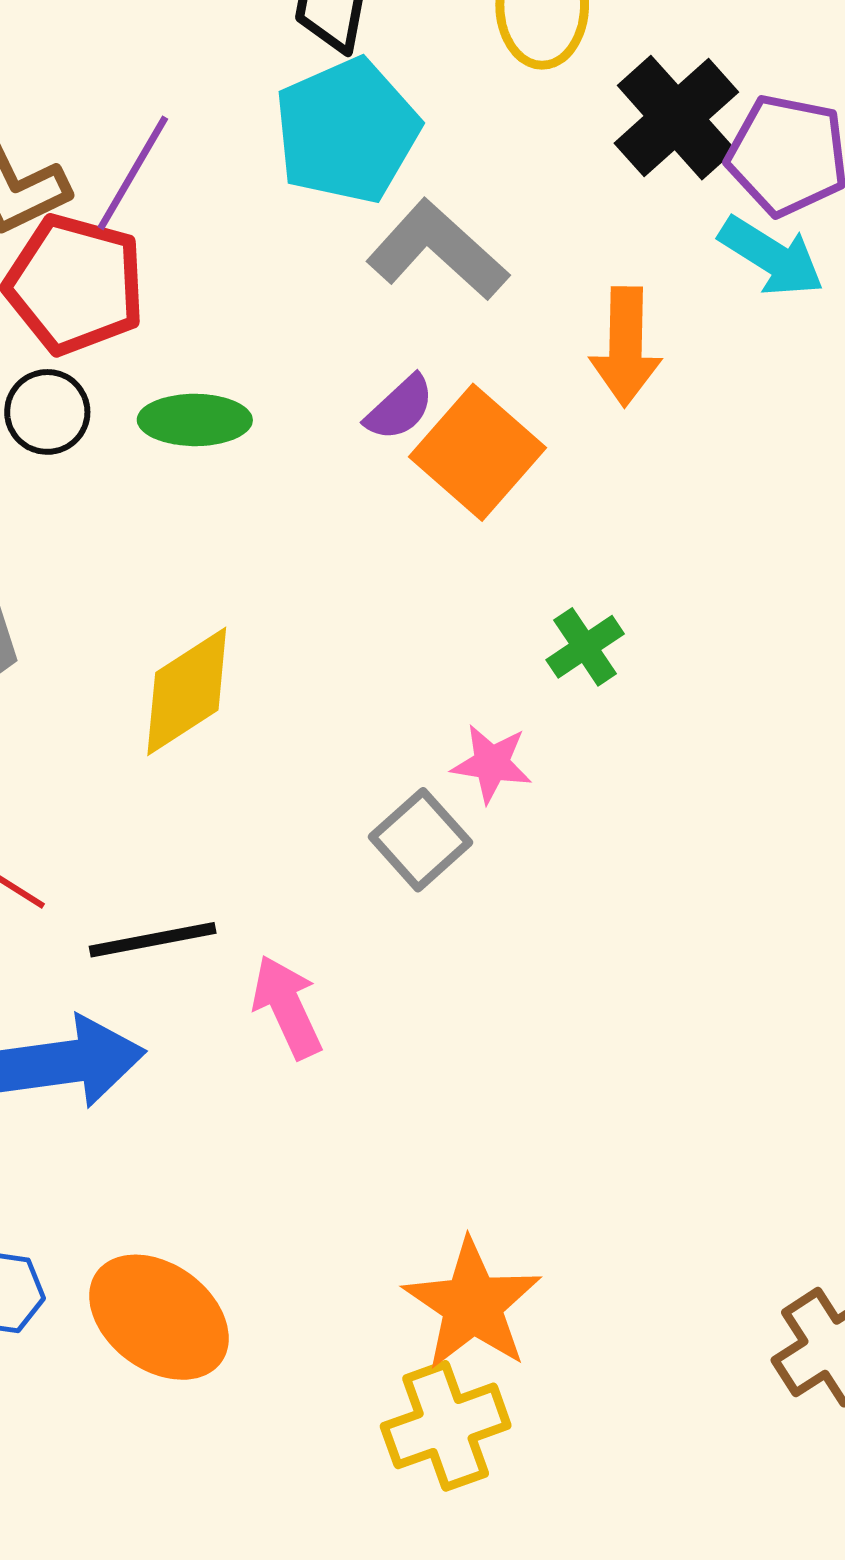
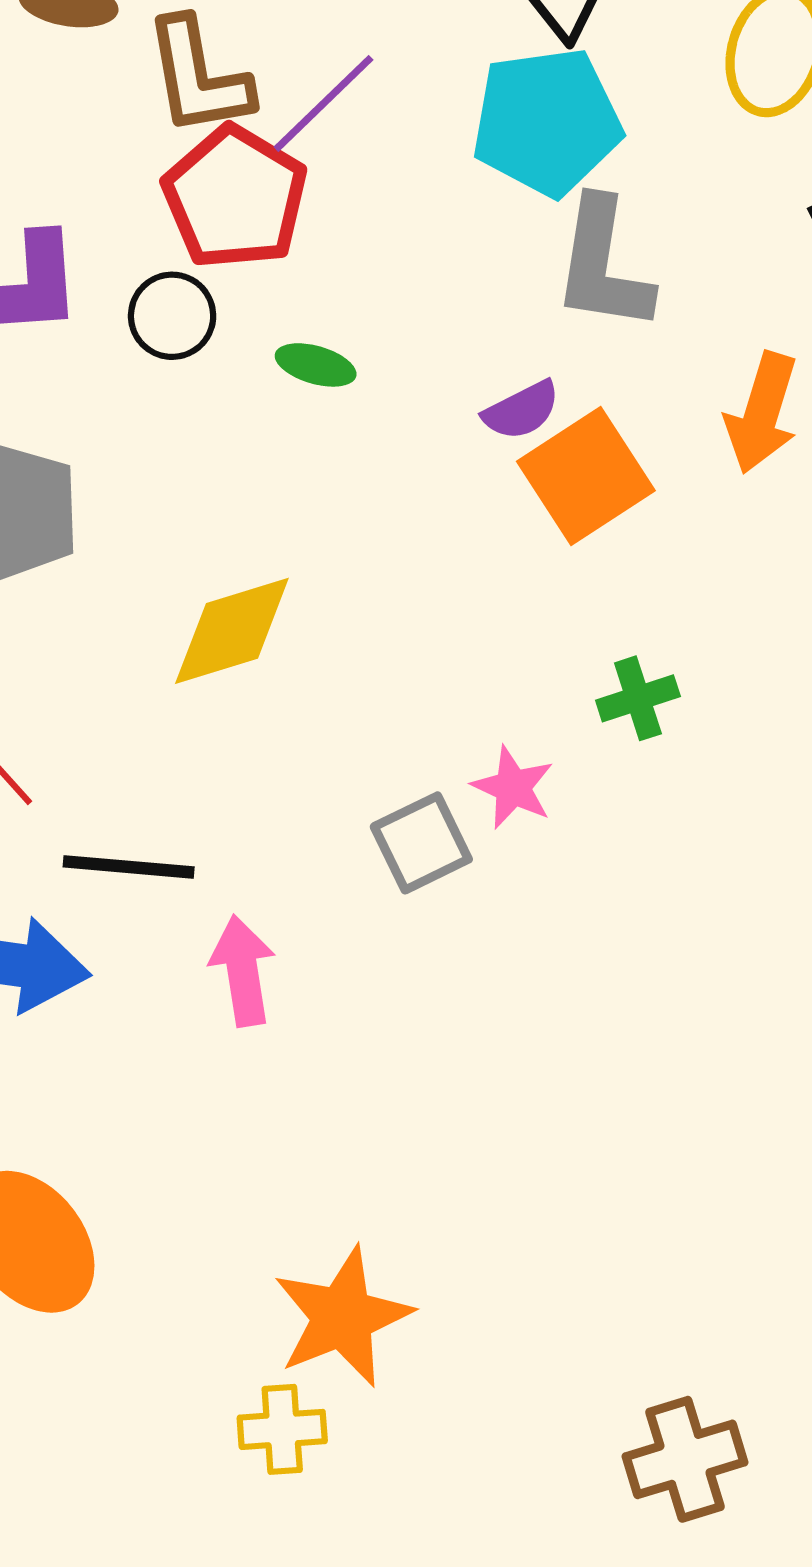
gray L-shape: (437, 250) -> (603, 265), turned -139
green ellipse: (195, 420) -> (316, 365), size x0.7
yellow cross: (446, 1426) -> (282, 1429), size x0.7

